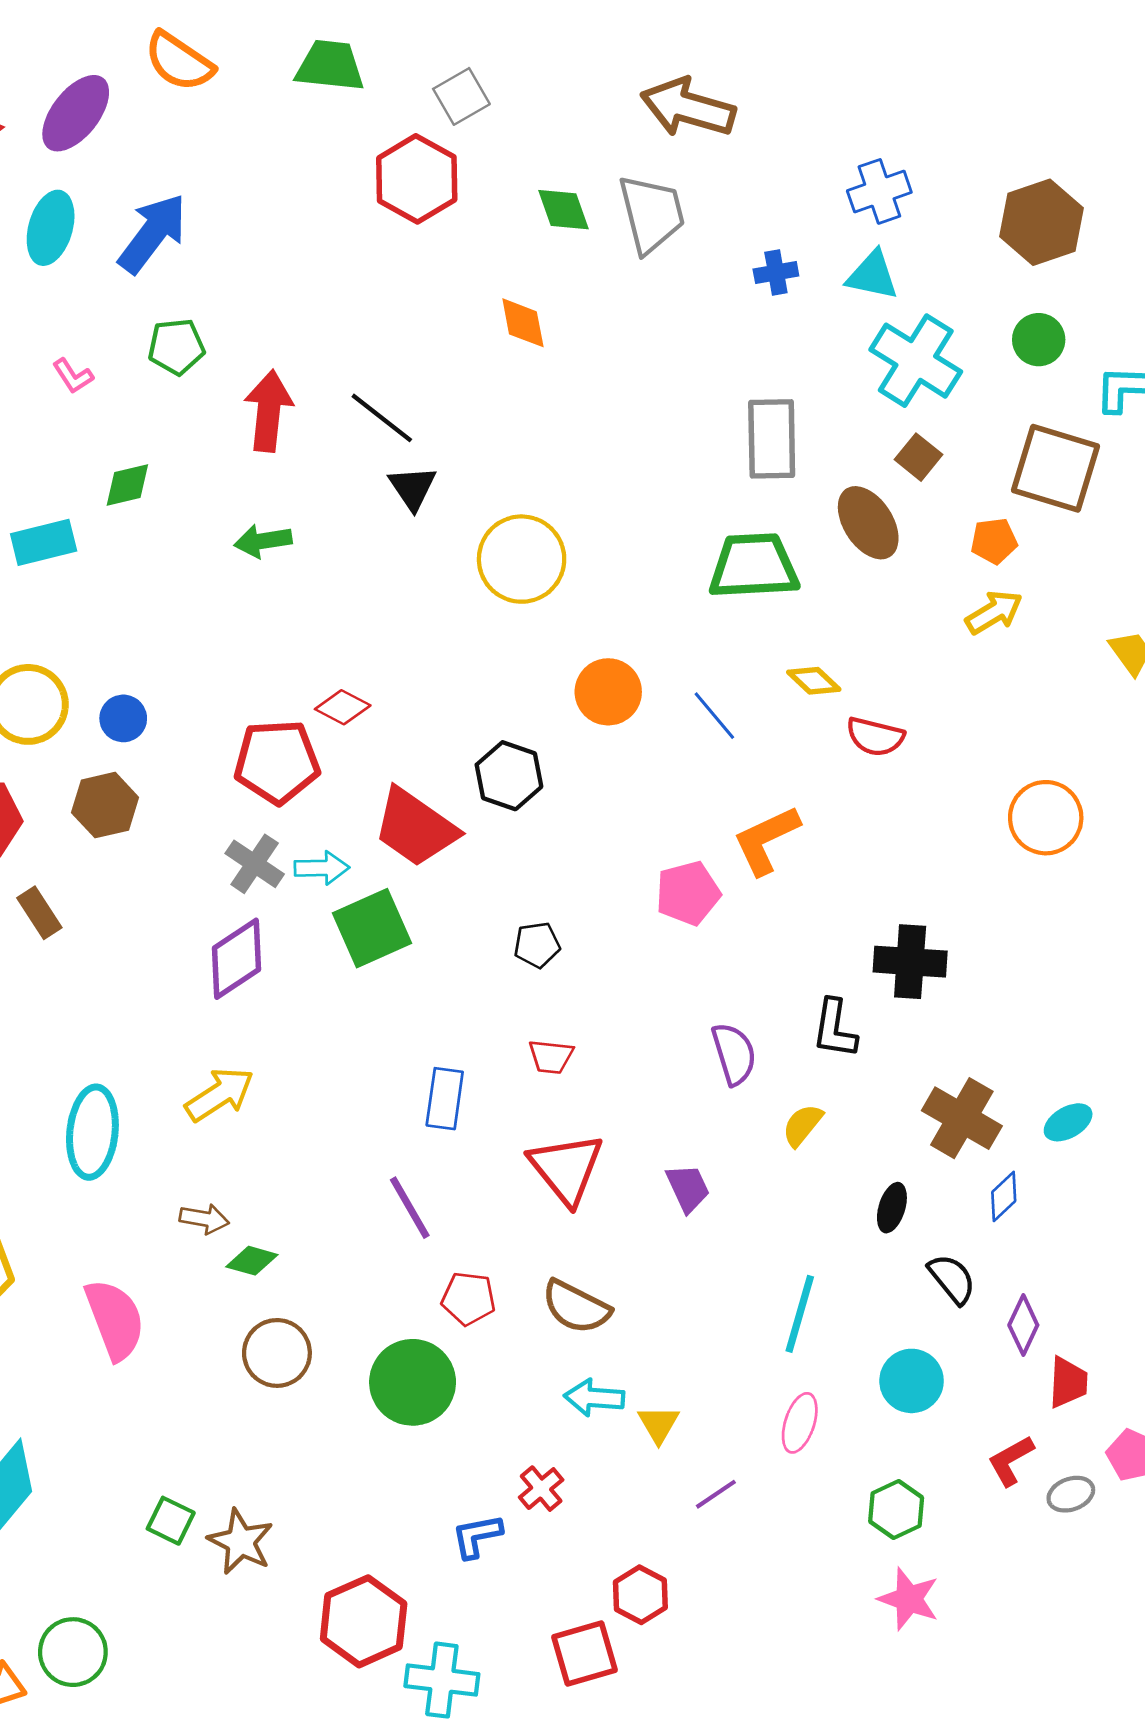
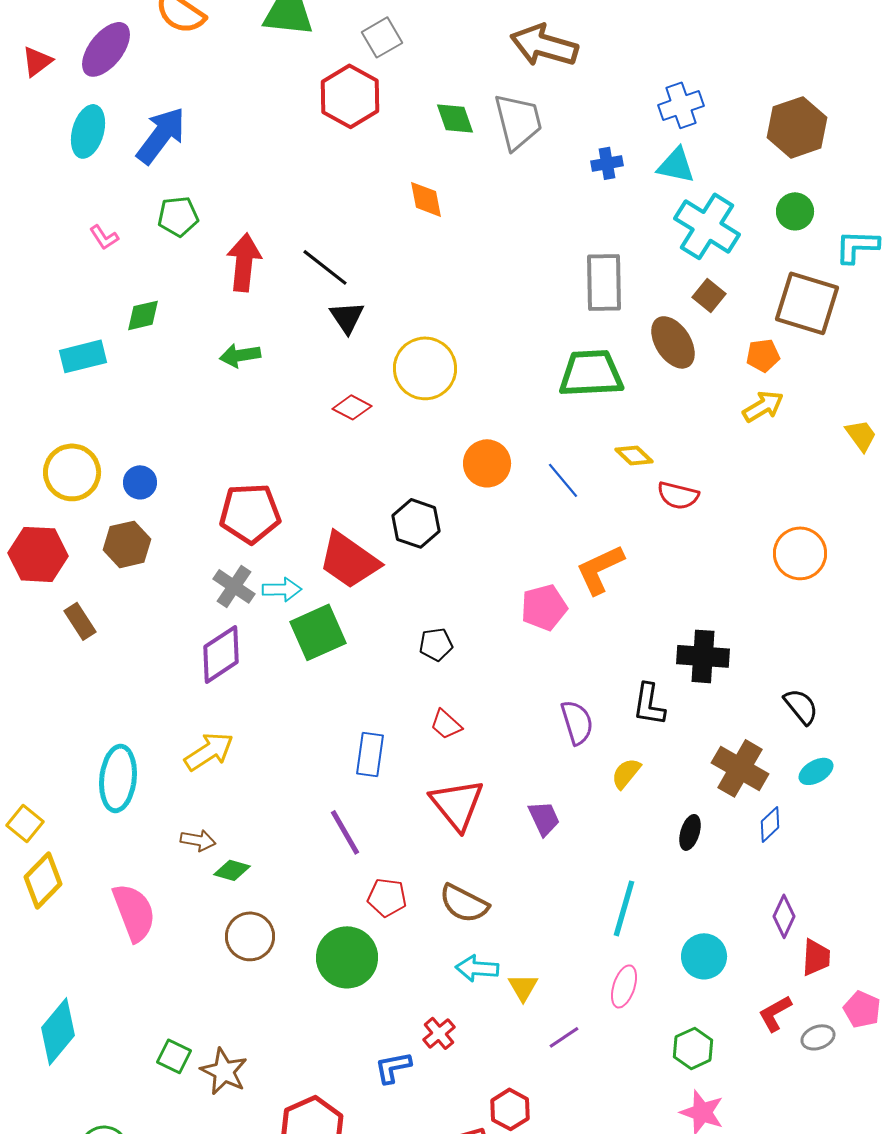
red diamond: (343, 707) -> (352, 407), moved
red trapezoid: (551, 1057) -> (446, 724), turned 36
black semicircle: (952, 1279) -> (801, 706), moved

